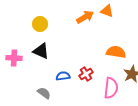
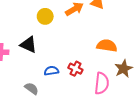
yellow circle: (40, 24) -> (45, 16), moved
red cross: (86, 74) -> (75, 69), turned -32

